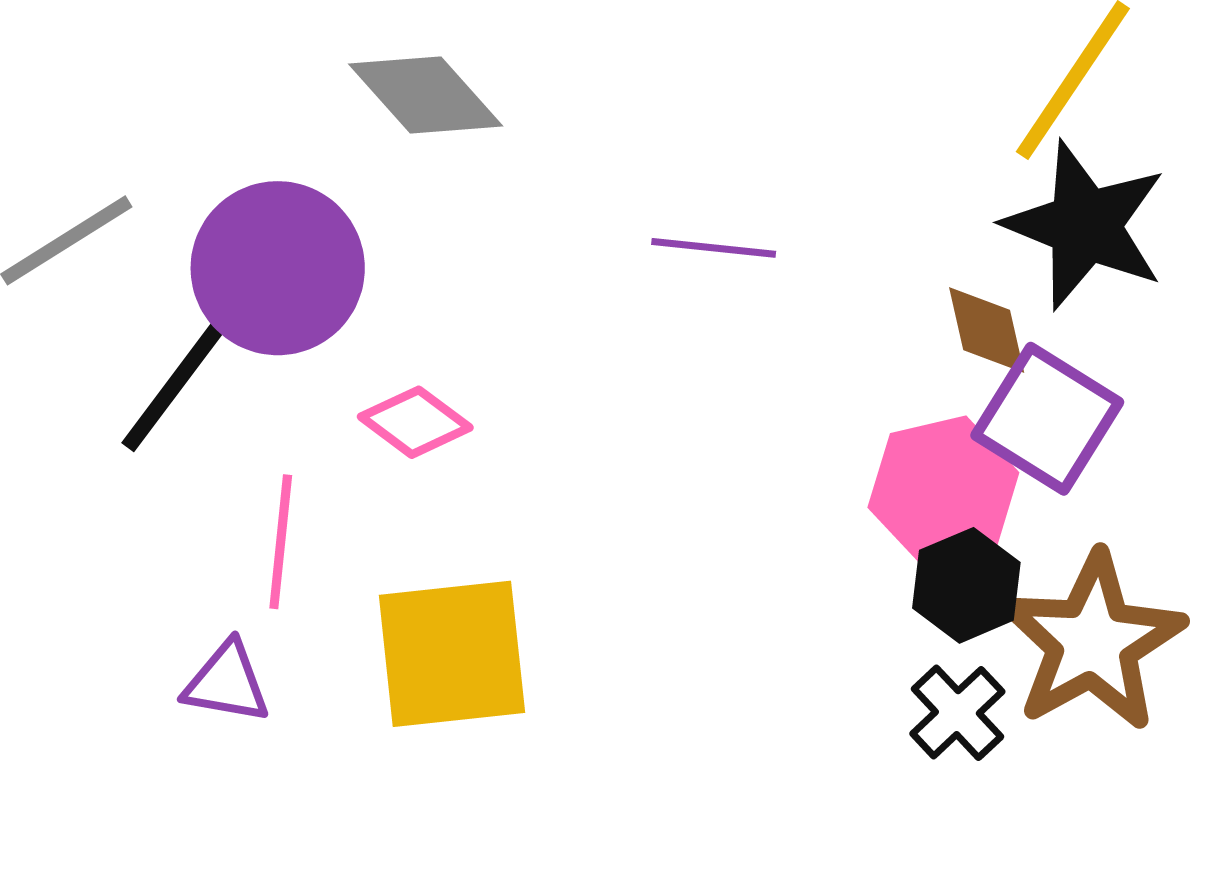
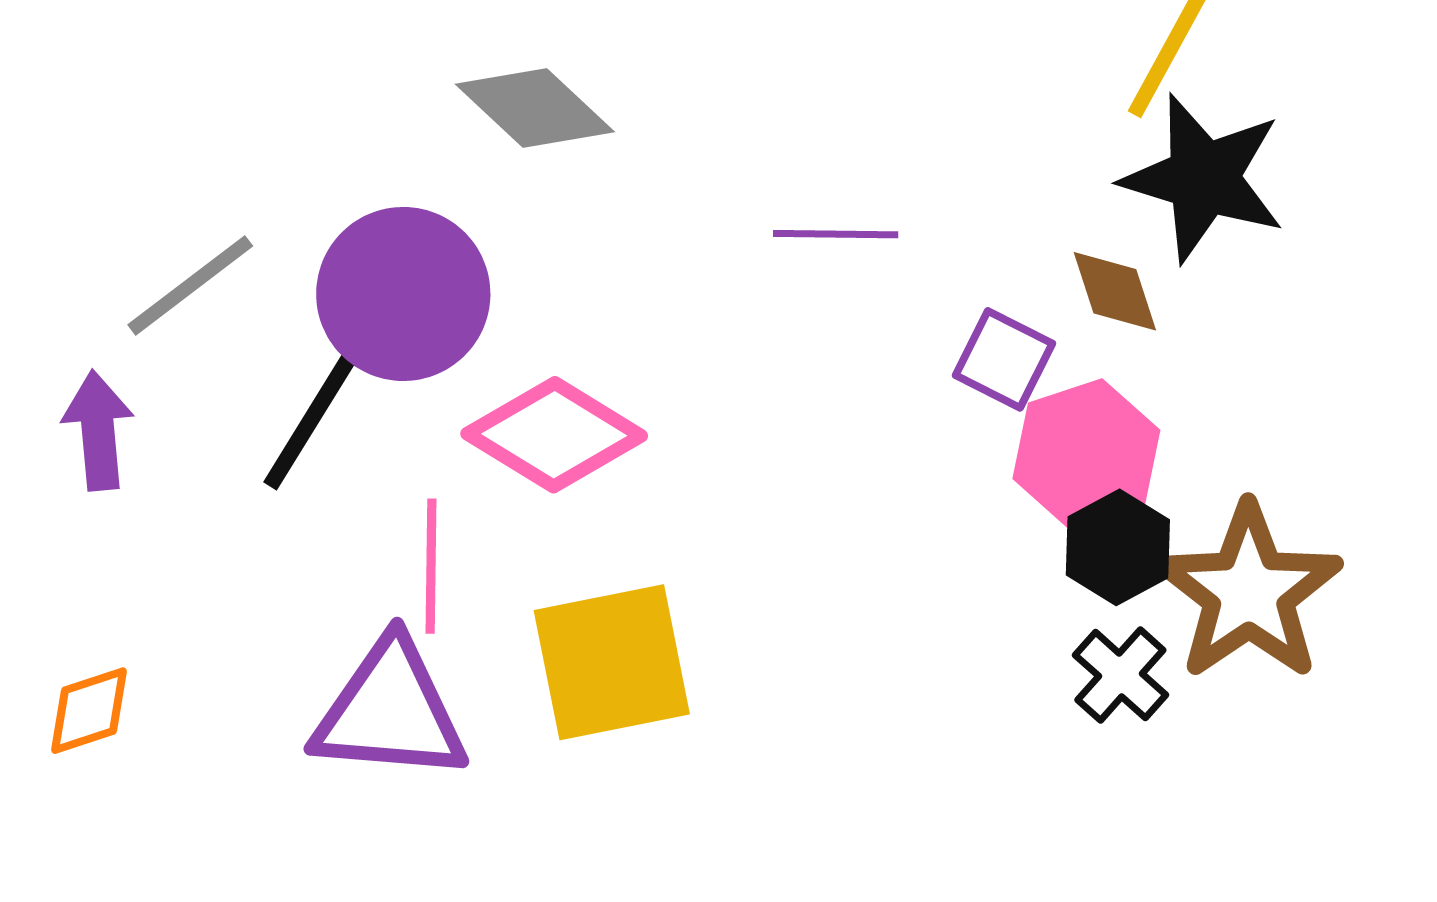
purple square: (1047, 419) -> (1004, 359), moved, size x0.7
pink diamond: (415, 422) -> (554, 435), size x1.6
purple triangle: (227, 683) -> (390, 711), size x1.8

